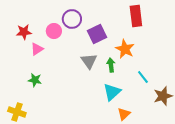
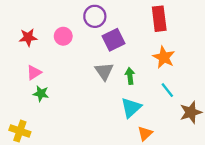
purple circle: (72, 19) -> (95, 16), moved
pink triangle: (37, 49) -> (34, 72), moved
orange star: (125, 49) -> (164, 57), moved

